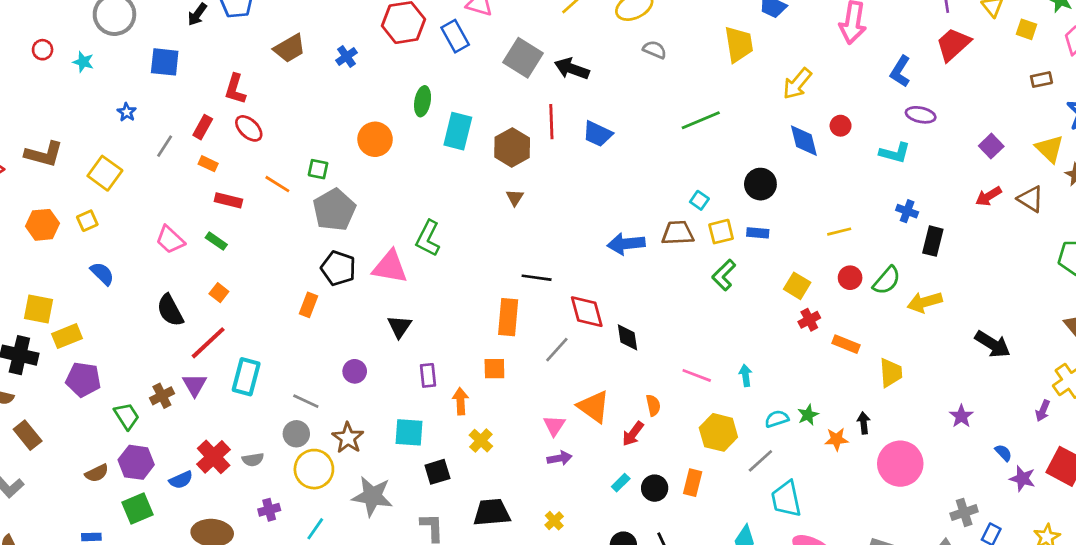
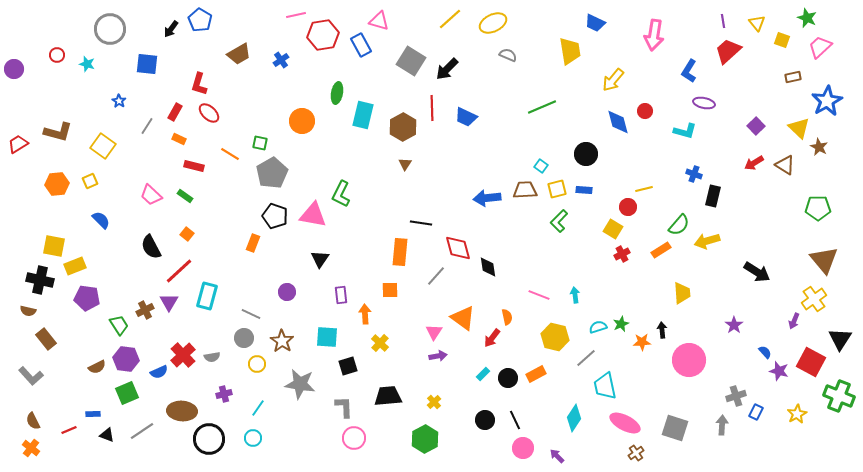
black arrow: (572, 69) -> (447, 69), turned -65
red circle: (850, 278) -> (628, 207), moved
orange rectangle: (846, 344) -> (661, 250), moved, turned -54
yellow circle: (314, 469) -> (257, 364), size x0.6
orange rectangle: (693, 483) -> (536, 374), turned 48

